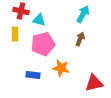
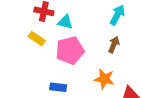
yellow rectangle: (15, 34) -> (37, 39), turned -56
orange star: (61, 68) -> (104, 79), moved

